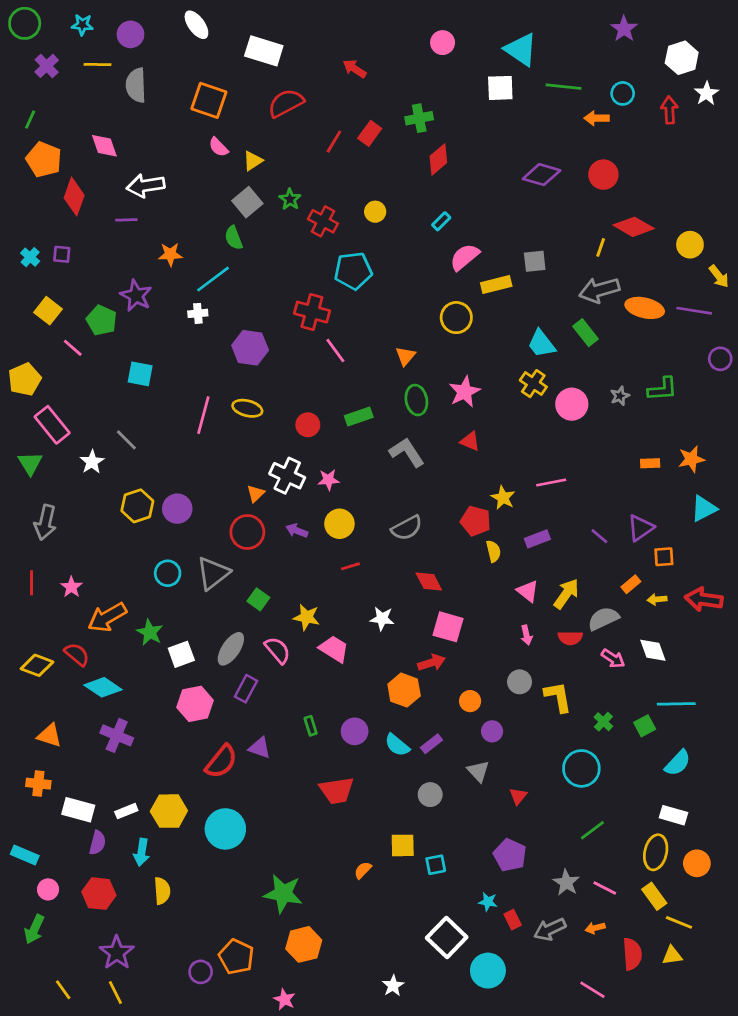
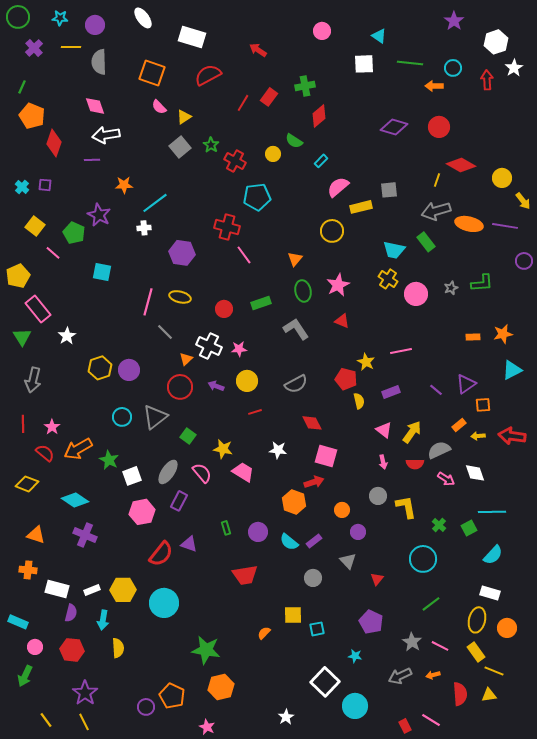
cyan triangle: (521, 49) -> (379, 36), size x0.6
pink diamond: (104, 146) -> (95, 106), moved
green semicircle: (234, 238) -> (294, 141), moved, turned -36
cyan trapezoid: (542, 344) -> (394, 250), turned -40
gray line: (126, 440) -> (165, 332), moved
red semicircle: (77, 654) -> (45, 453), moved
red rectangle: (513, 920) -> (405, 726), moved

